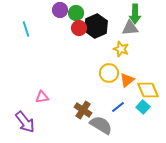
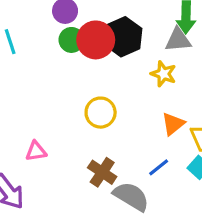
green circle: (76, 13) -> (71, 40), moved
red circle: (79, 28) -> (96, 40), size x1.5
yellow circle: (109, 73) -> (101, 113), moved

